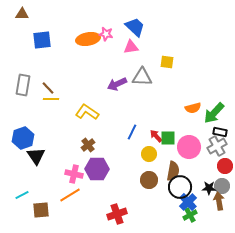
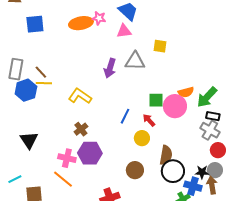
purple arrow: (117, 84) -> (110, 68), turned -48
blue hexagon: (23, 138) -> (26, 90), moved
green square: (168, 138) -> (156, 100), moved
gray cross: (217, 146) -> (210, 130), turned -30
pink circle: (189, 147) -> (175, 106), moved
brown circle: (149, 180) -> (135, 170), moved
orange line: (70, 195) -> (63, 179), turned 70
blue cross: (188, 202) -> (193, 186), moved, turned -30

